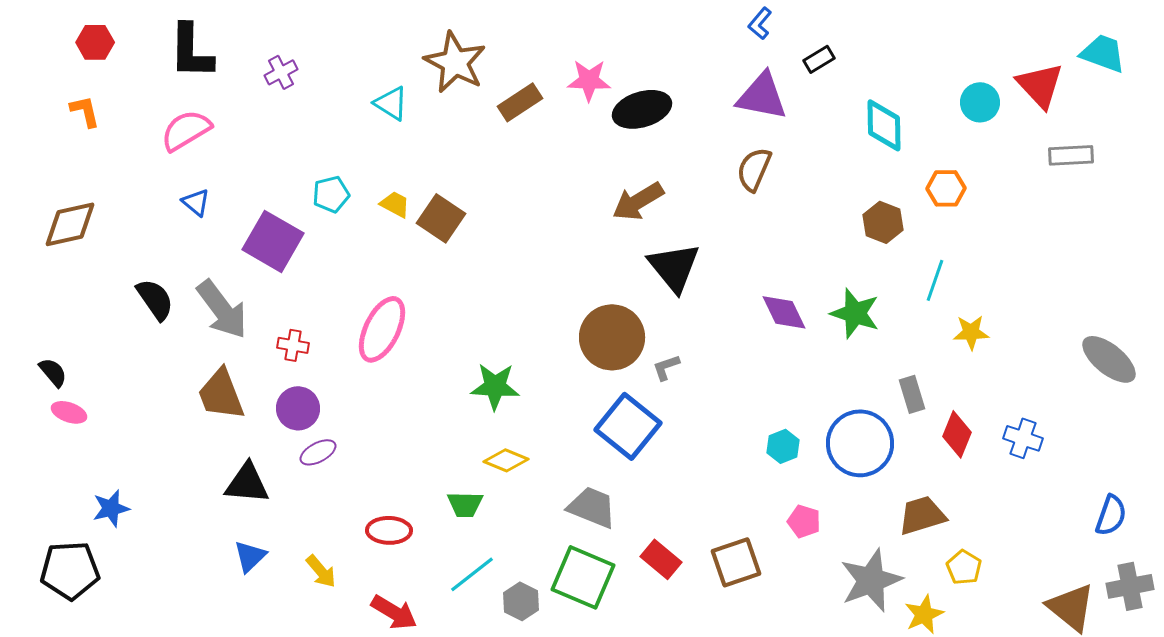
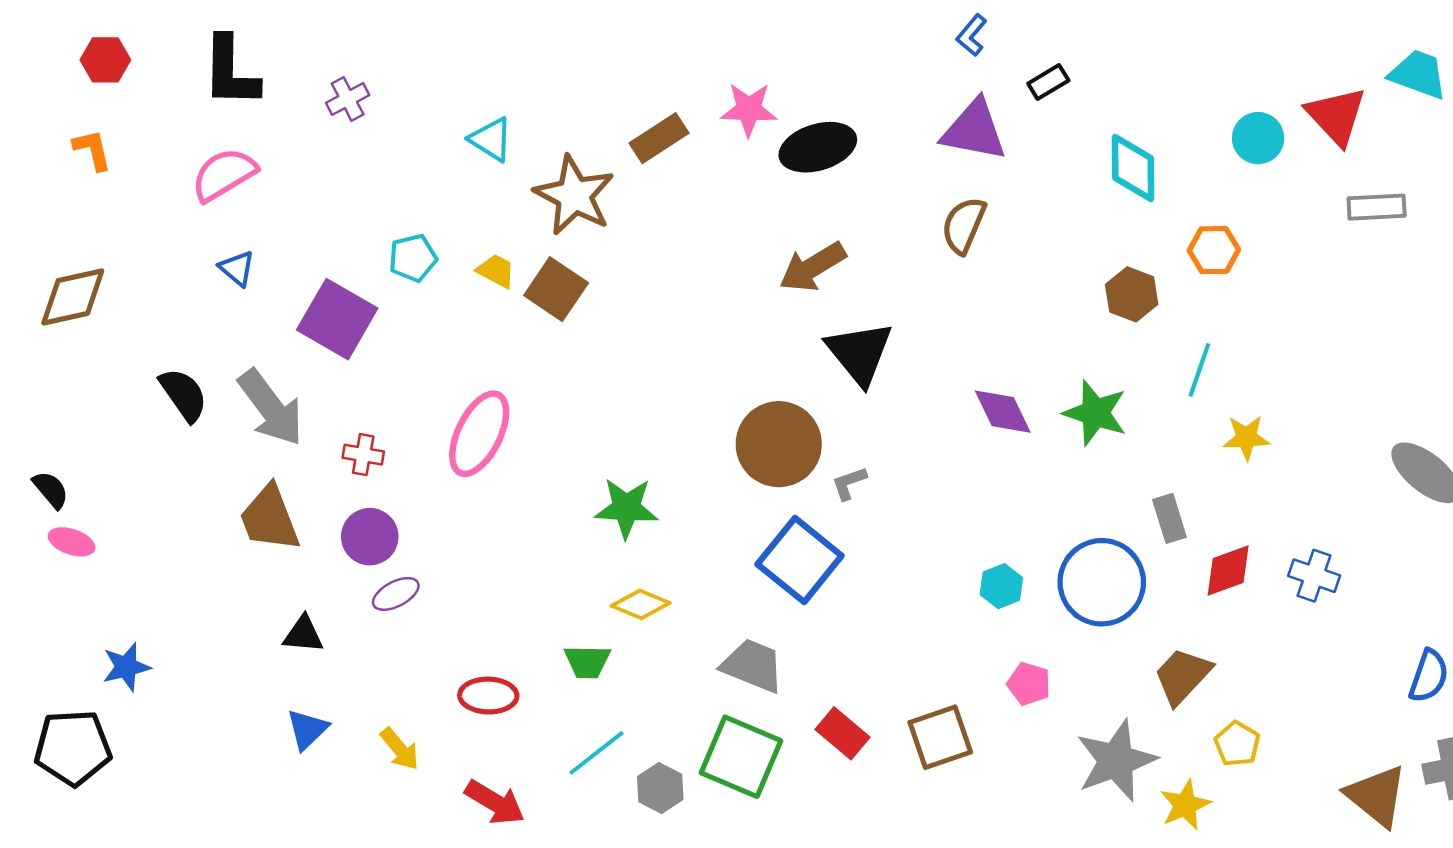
brown star: (455, 62) -> (574, 195), moved
red diamond: (957, 434) -> (1228, 570), turned 48
black triangle: (247, 483) -> (303, 634), size x0.7
brown trapezoid: (922, 515) -> (1183, 676), turned -30

